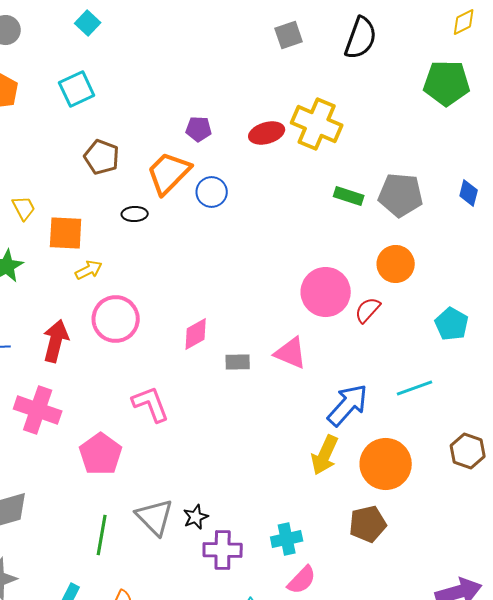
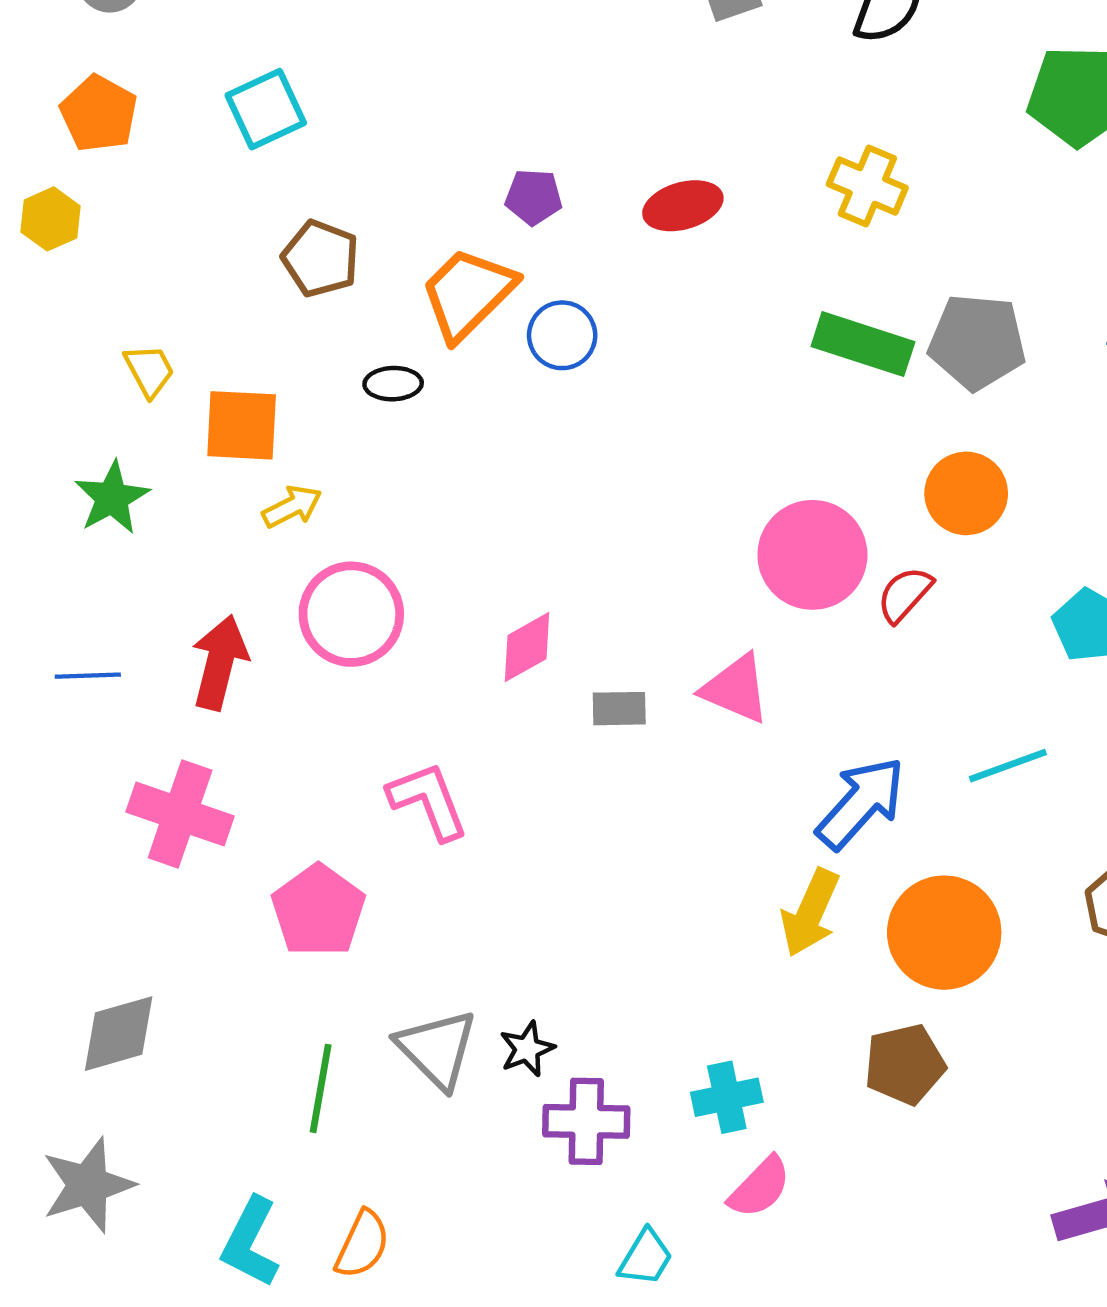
yellow cross: (317, 124) -> (867, 186), moved, size x0.7
green rectangle: (349, 196) -> (863, 344), size x1.5

